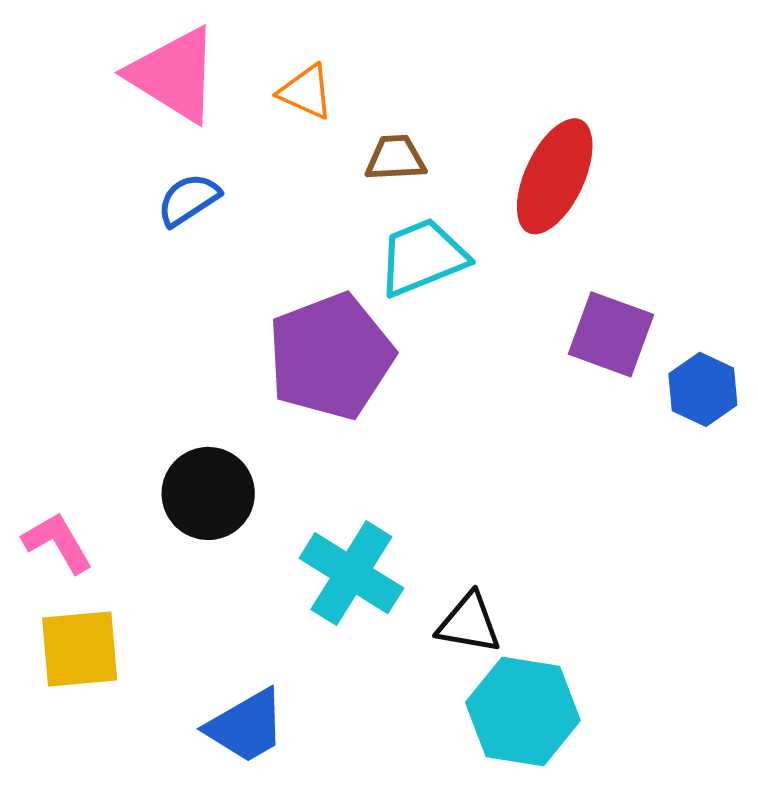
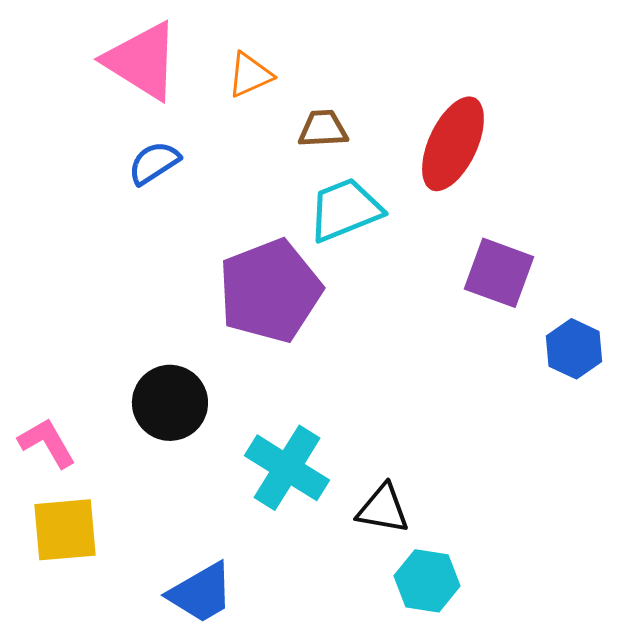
orange triangle: (306, 92) -> (250, 75), turned -48
blue hexagon: (703, 389) -> (574, 349), moved
cyan hexagon: (523, 711) -> (427, 581), size x0.7

